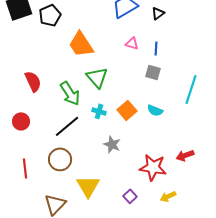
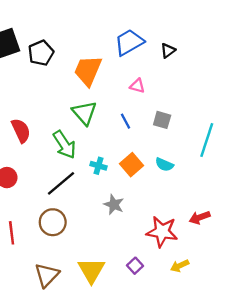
orange trapezoid: (81, 44) -> (88, 71), moved, turned 56
blue line: (156, 48) -> (126, 121), moved, turned -32
green triangle: (97, 77) -> (84, 113), moved
yellow triangle: (88, 186) -> (91, 270), moved

